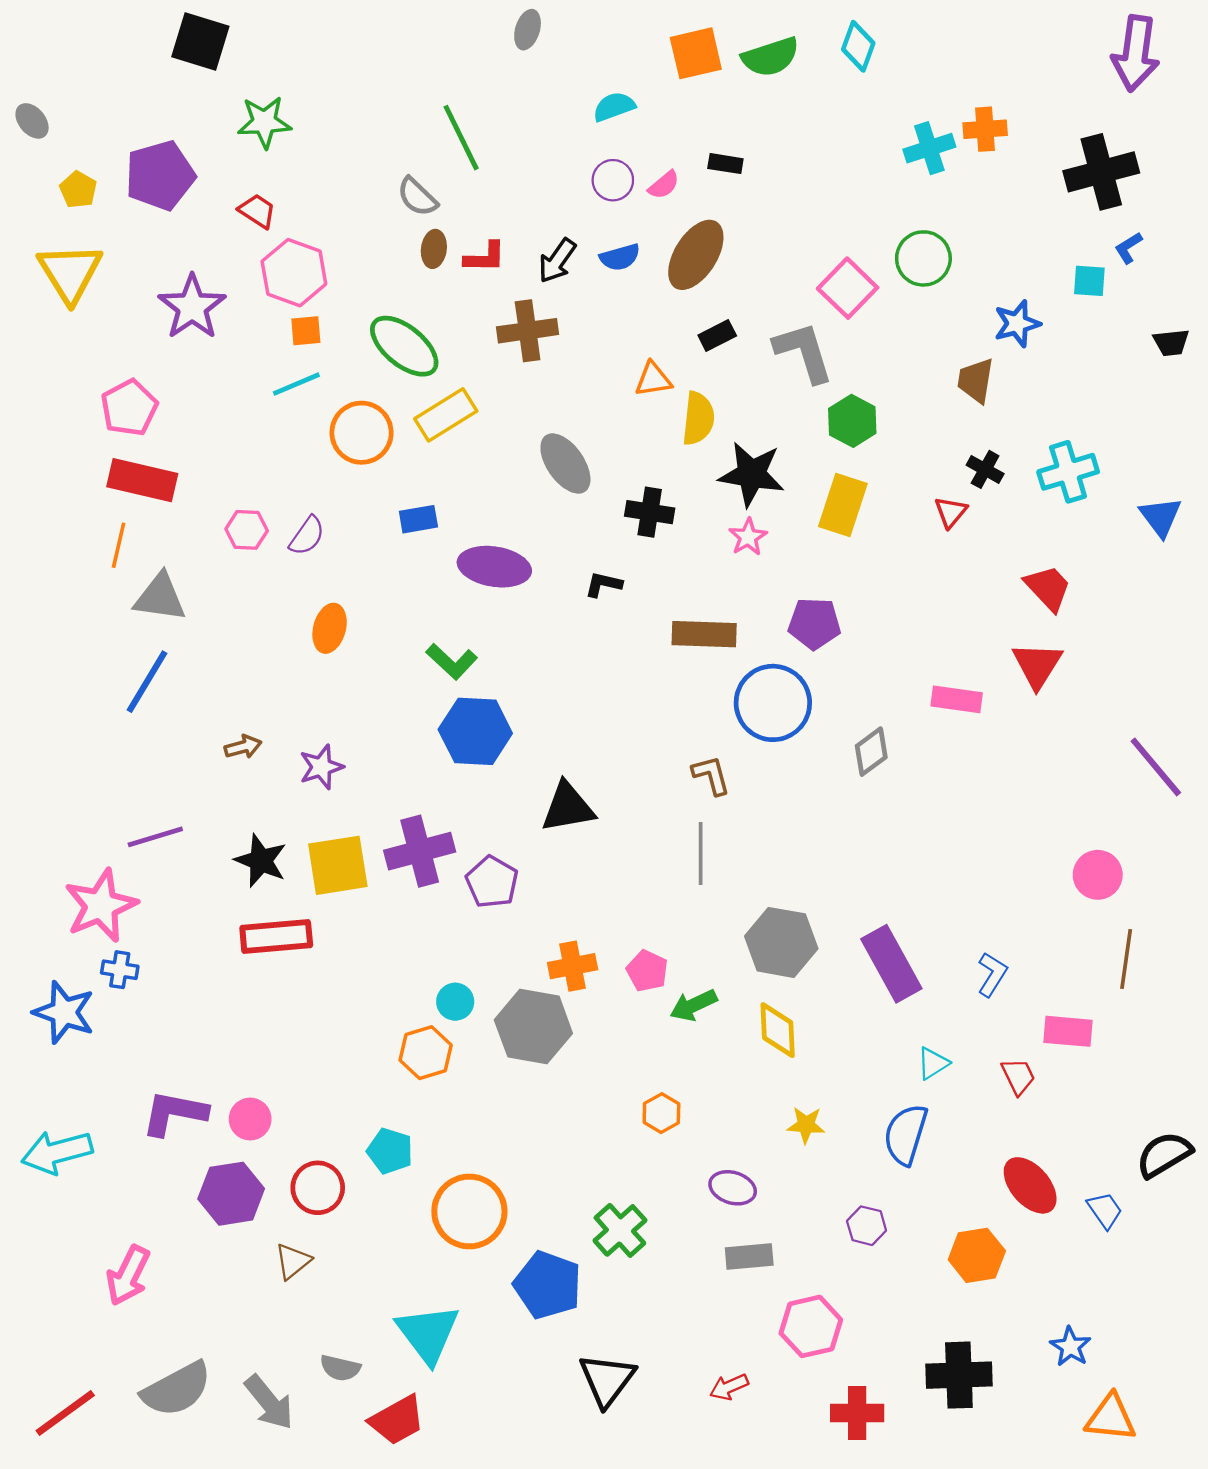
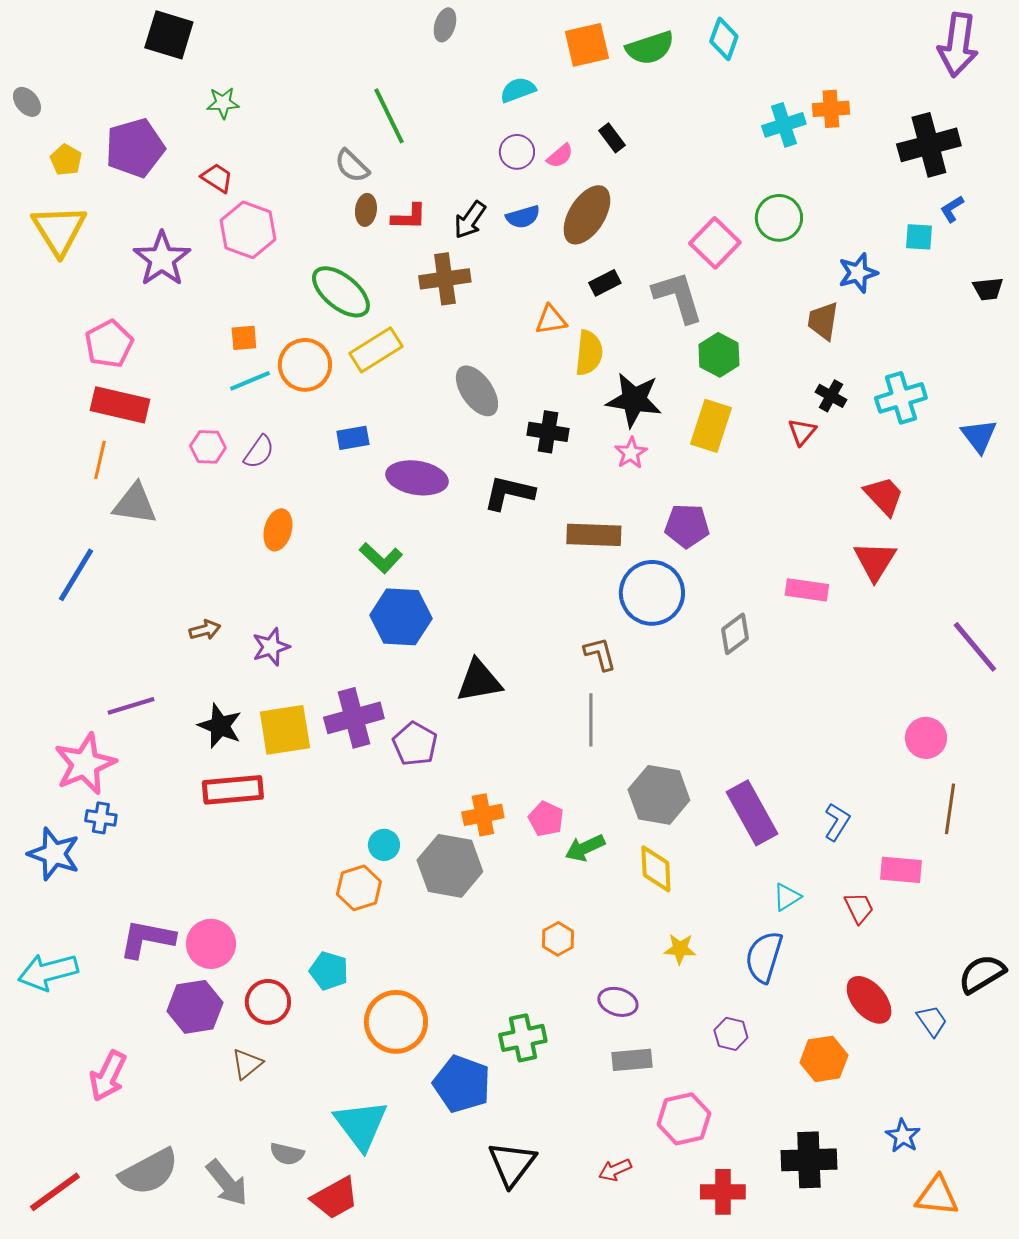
green star: (264, 122) -> (223, 103), size x0.7
black rectangle: (725, 164) -> (612, 138), turned 44
orange square: (306, 331) -> (244, 338), moved
cyan line: (296, 384) -> (250, 381), moved
black L-shape: (603, 584) -> (509, 493), size x1.6
blue line: (147, 682) -> (76, 575), moved
pink circle: (250, 1119) -> (211, 944), size x1.4
green cross: (620, 1230) -> (523, 1038), turned 30

